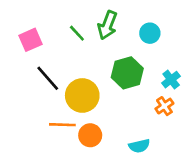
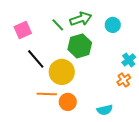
green arrow: (107, 25) -> (81, 19), turned -130
green hexagon: (127, 73) -> (80, 46), moved

